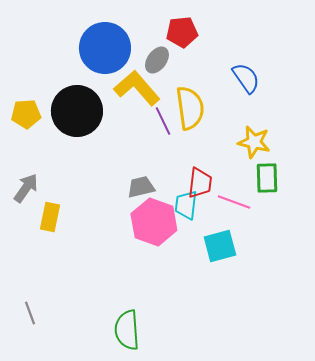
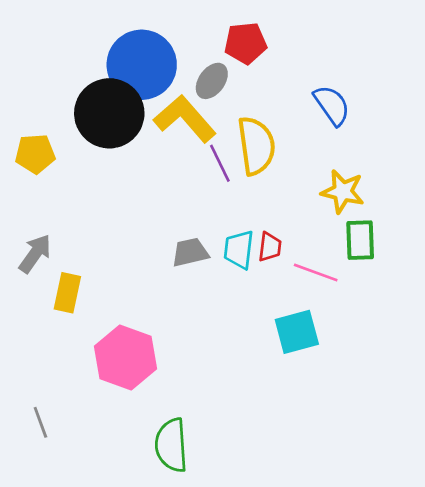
black circle: (77, 111) -> (109, 113), moved
red trapezoid: (200, 183) -> (270, 247), size x0.7
cyan trapezoid: (186, 205) -> (239, 250), moved
pink hexagon: (154, 222) -> (125, 357), moved

